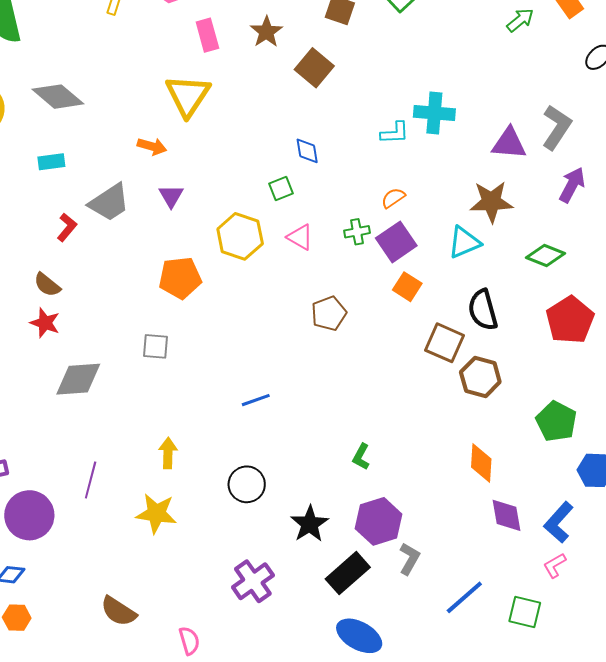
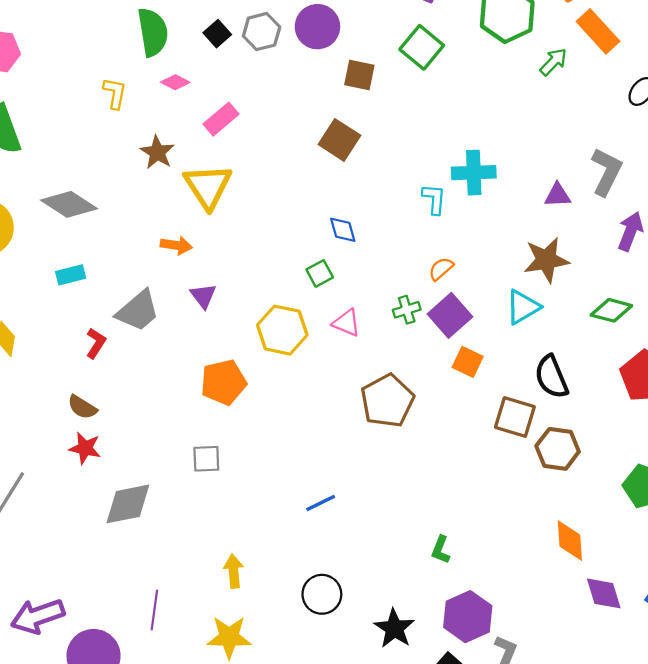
brown star: (266, 32) -> (157, 152), moved
pink rectangle: (207, 35) -> (221, 119), turned 72
cyan L-shape: (395, 133) -> (434, 199), turned -76
purple triangle: (509, 143) -> (558, 195), size x0.7
brown pentagon: (329, 313) -> (387, 401), size x1.4

